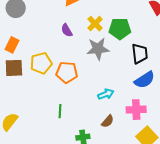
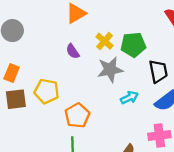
yellow pentagon: (41, 63) -> (47, 91), turned 30
orange pentagon: (67, 72) -> (77, 115), moved, turned -30
cyan arrow: (106, 94) -> (129, 98), moved

